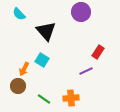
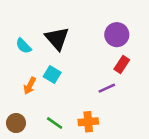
purple circle: (81, 12) -> (117, 35), moved
cyan semicircle: (19, 14) -> (23, 46), moved
brown circle: (18, 86) -> (16, 123), moved

